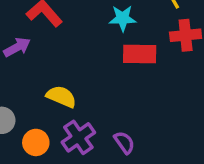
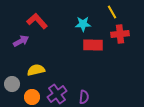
yellow semicircle: (61, 97) -> (36, 70), moved, turned -36
purple semicircle: (124, 142) -> (84, 97), turned 40

